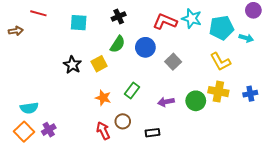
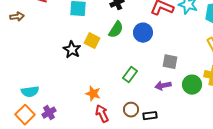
gray square: (173, 62) -> (170, 62), moved, turned -35
yellow square: (99, 64) -> (92, 41), moved, turned -35
orange star: (103, 98) -> (93, 94), moved
brown circle: (123, 121) -> (131, 110), moved

